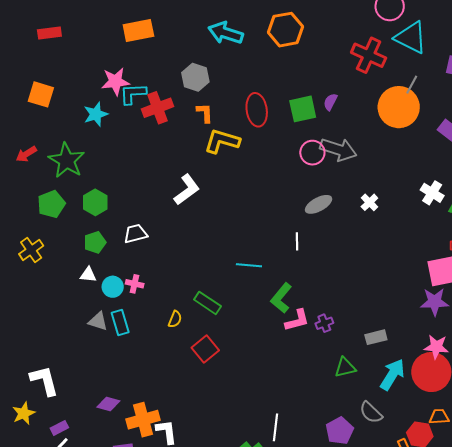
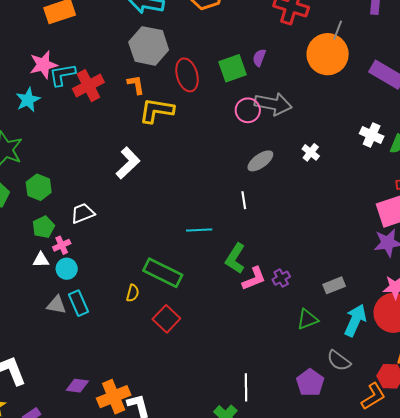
gray hexagon: (195, 77) -> (149, 46), moved, size x1.4
pink cross: (135, 284) -> (62, 245), moved, turned -30
green rectangle: (207, 303) -> (163, 273), size x1.4

